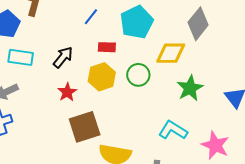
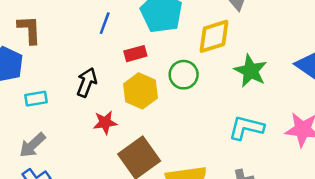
cyan rectangle: (21, 57) -> (36, 99), size x0.7
red star: (67, 92) -> (105, 123), turned -30

